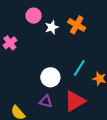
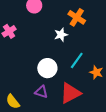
white star: (52, 27) -> (61, 35), moved

